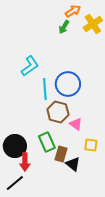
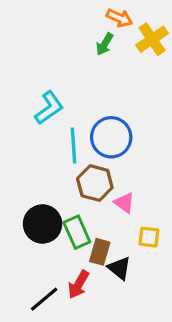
orange arrow: (73, 11) -> (119, 18), turned 56
black circle: (15, 146) -> (43, 224), moved
red arrow: (25, 162) -> (78, 284), moved, turned 30
black line: (15, 183) -> (44, 299), moved

